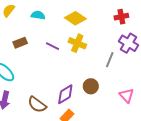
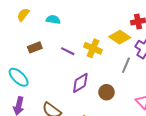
yellow diamond: (75, 18) -> (120, 37), moved
purple diamond: (65, 94) -> (80, 83), moved

